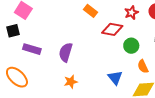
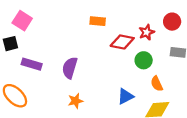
orange rectangle: (90, 11) -> (98, 21), turned -32
red star: (131, 13) -> (147, 32), moved
blue triangle: (115, 78) -> (125, 96), turned 42

